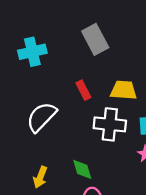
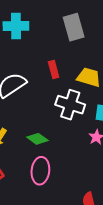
green diamond: (82, 169) -> (37, 139), turned -50

